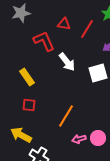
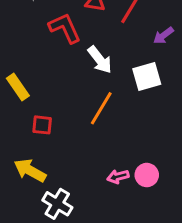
yellow rectangle: (27, 77) -> (18, 87), moved
orange line: (66, 116) -> (101, 108), moved

